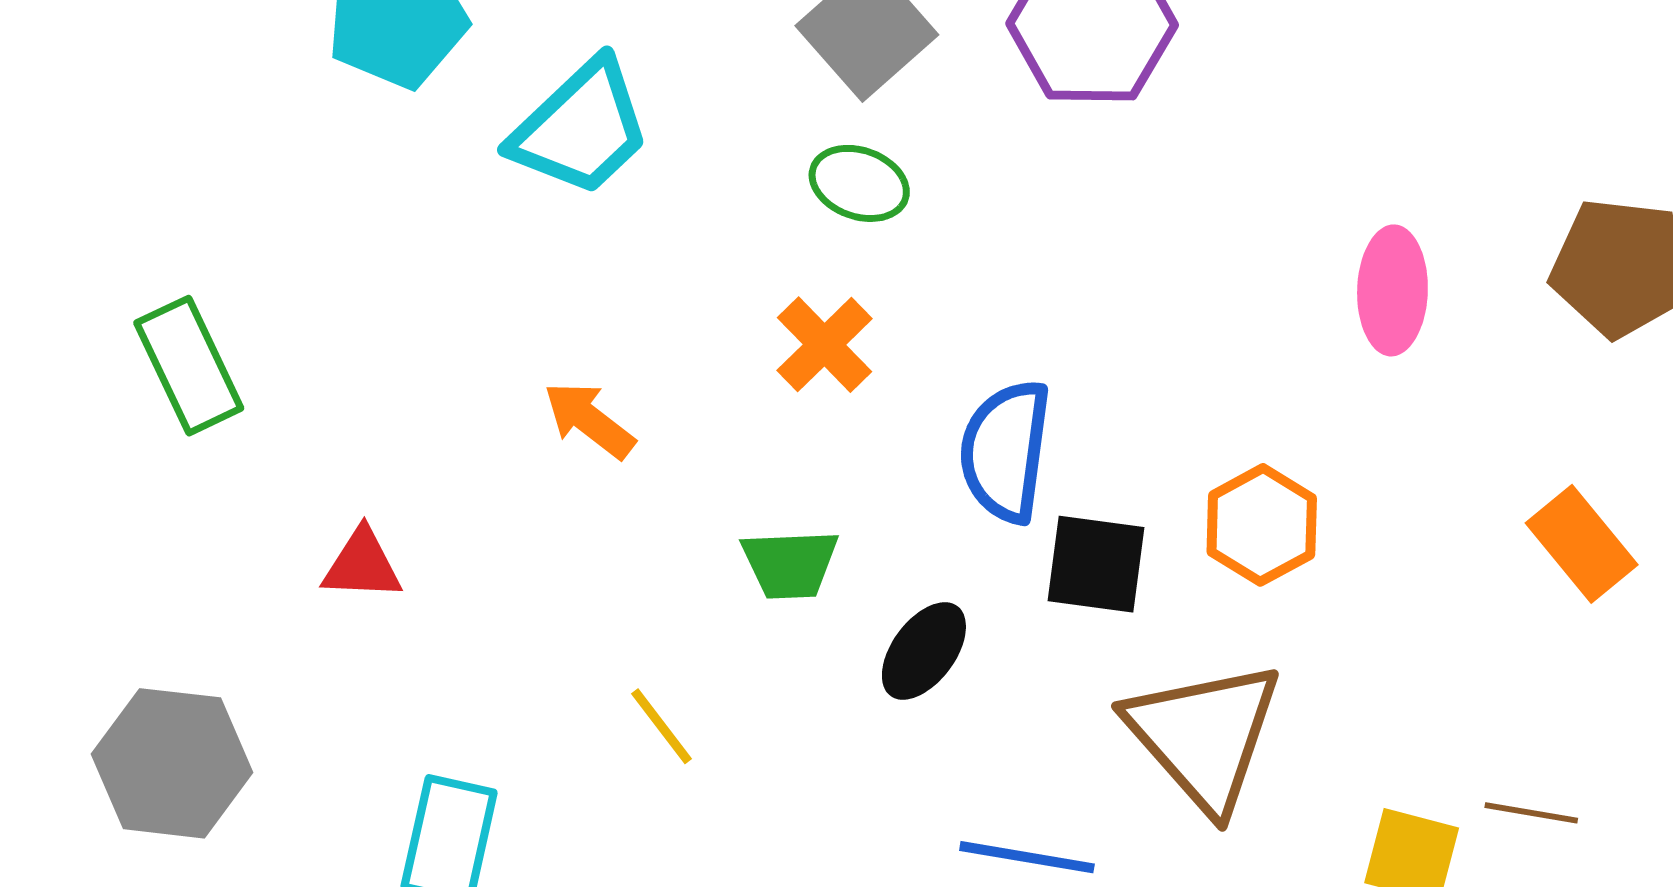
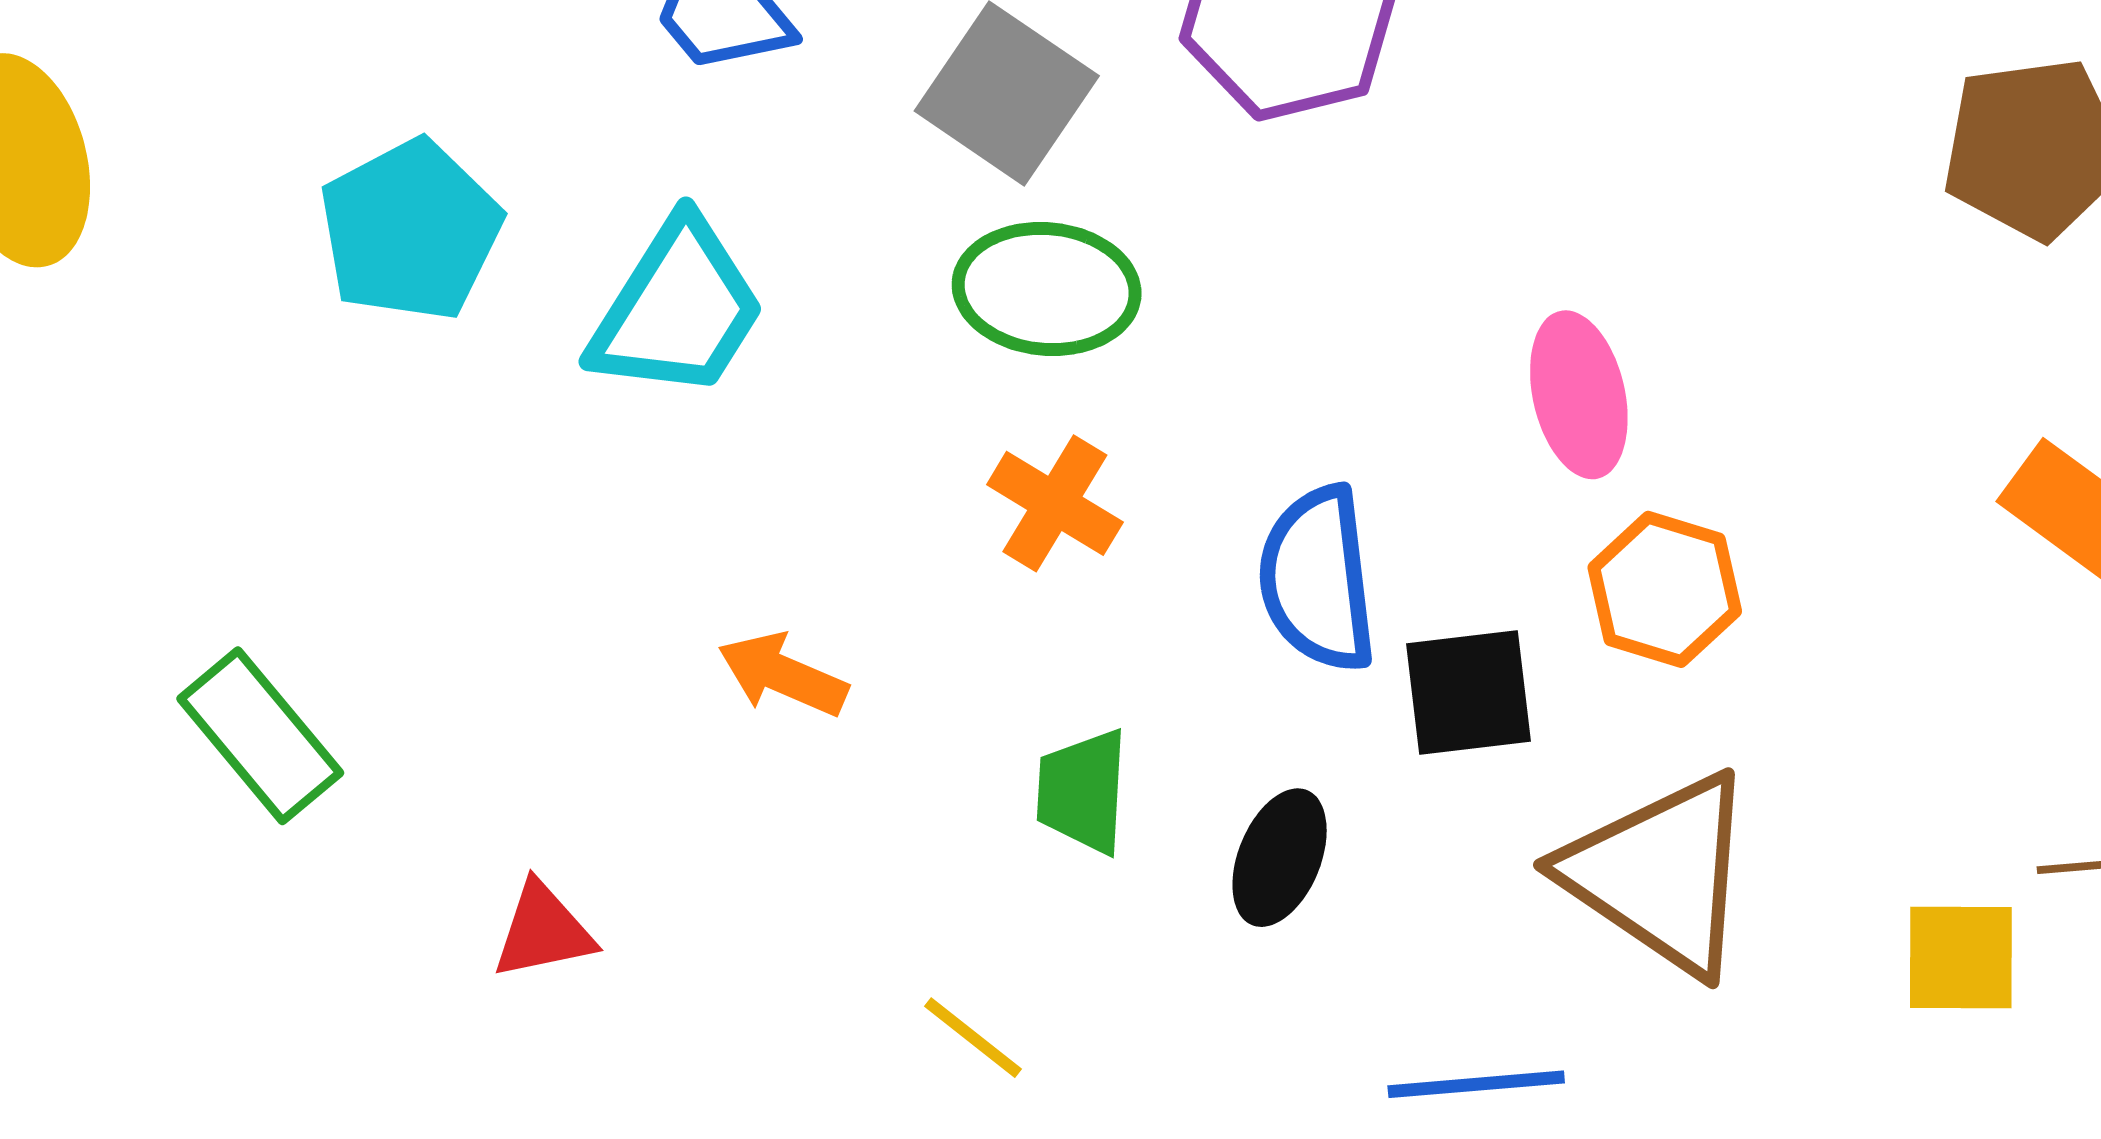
green ellipse: (859, 183) -> (1047, 289), size x1.4
pink ellipse: (1392, 290) -> (1579, 395), moved
green trapezoid: (790, 564) -> (1083, 791), turned 110

